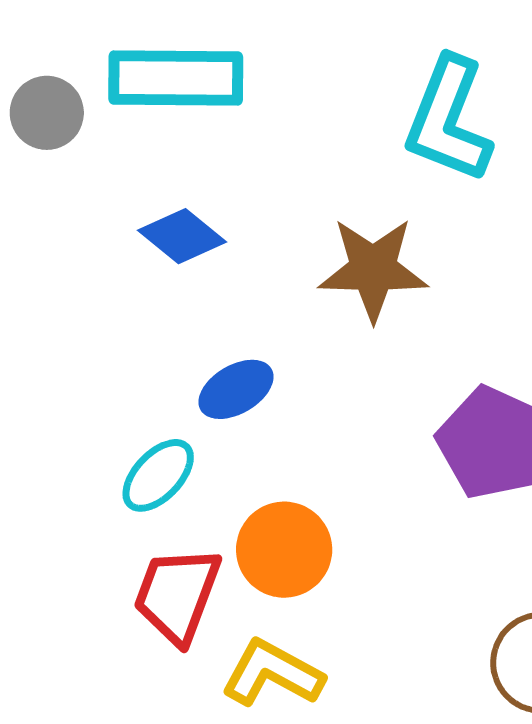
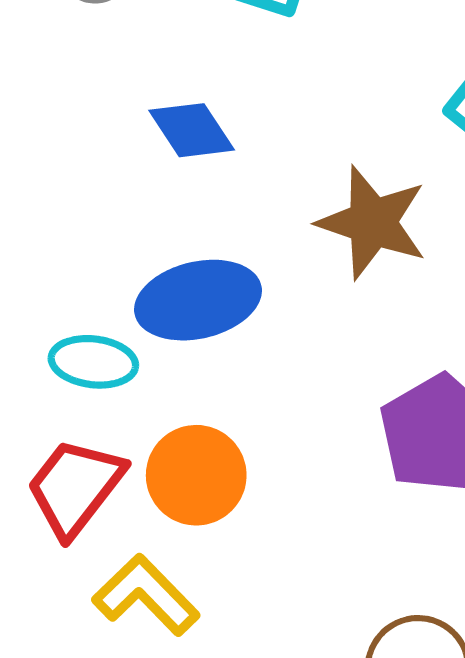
blue ellipse: (236, 389) -> (198, 300), size x1.5
cyan ellipse: (158, 475) -> (93, 362), turned 36

